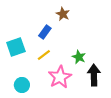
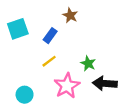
cyan square: (16, 47) -> (18, 29), moved
black arrow: (94, 75) -> (105, 83), turned -85

